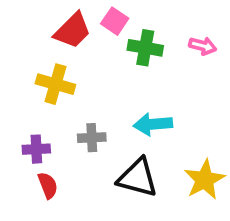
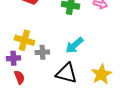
yellow cross: (55, 84) -> (24, 40), moved
cyan arrow: (153, 124) -> (74, 45), turned -36

